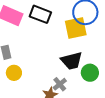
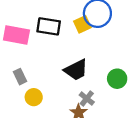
yellow square: (76, 28) -> (82, 24), moved, size x0.7
black trapezoid: (72, 61) -> (76, 70), moved

